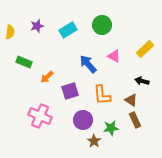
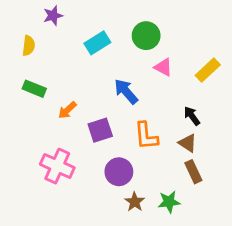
purple star: (37, 26) -> (53, 16), moved
yellow semicircle: (10, 32) -> (29, 46), moved
pink triangle: (114, 56) -> (163, 67), moved
black arrow: (142, 81) -> (192, 116), moved, turned 40
green star: (111, 128) -> (169, 202), moved

